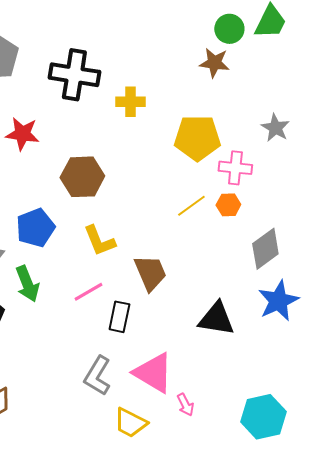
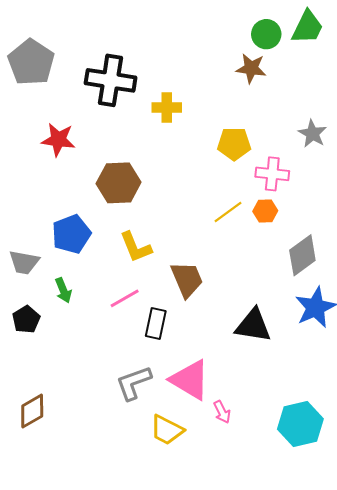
yellow pentagon: (197, 138) -> (234, 144), size x0.7
green arrow: (27, 284) -> (63, 290), size x0.7
gray L-shape: (97, 376) -> (134, 383), turned 39

